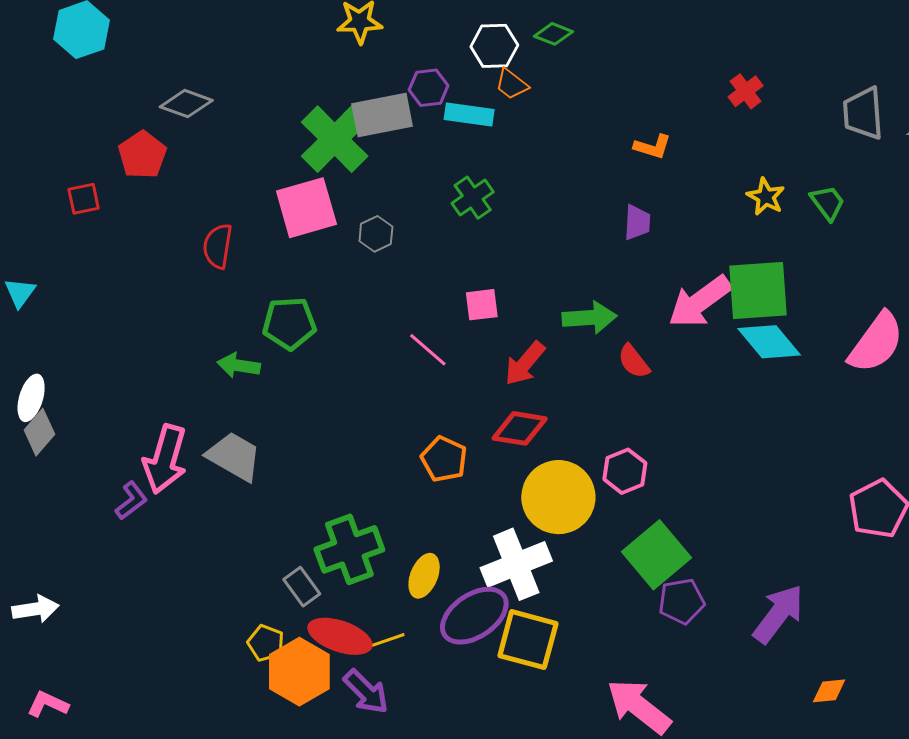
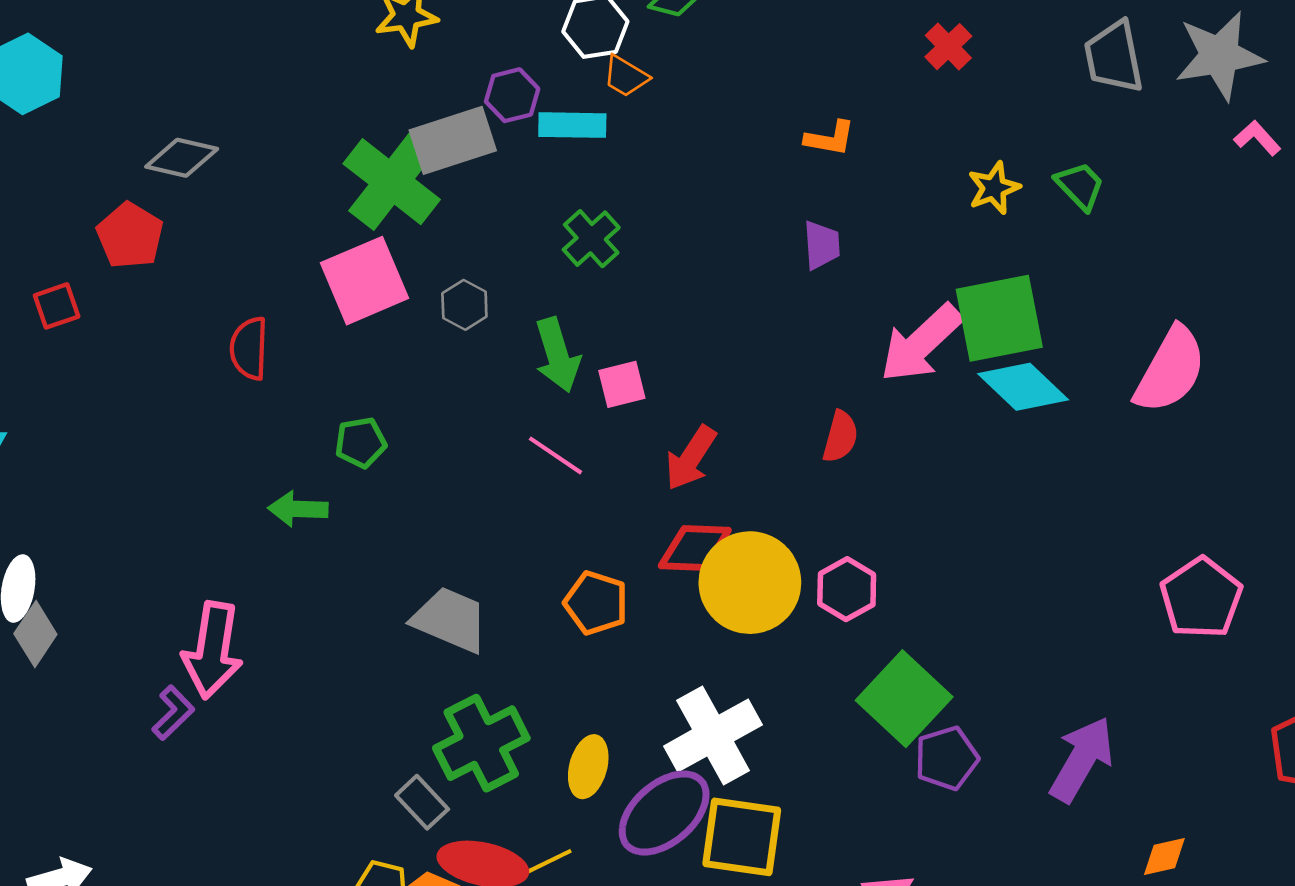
yellow star: (766, 197) -> (994, 188), turned 30
green arrow: (590, 318) -> (557, 355), moved, turned 84
green pentagon: (289, 323) -> (361, 442), size x0.7
red semicircle: (634, 361) -> (840, 437), turned -120
gray trapezoid: (234, 456) -> (450, 620), moved
yellow circle: (558, 497) -> (750, 583), moved

